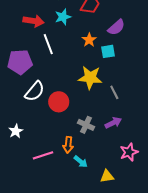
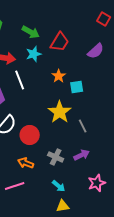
purple semicircle: (116, 27) -> (96, 51), moved
yellow star: (90, 78) -> (60, 112), turned 30
orange arrow: (68, 145) -> (26, 163), moved, turned 105
cyan arrow: (81, 162) -> (59, 186), moved
yellow triangle: (107, 176) -> (63, 206), moved

